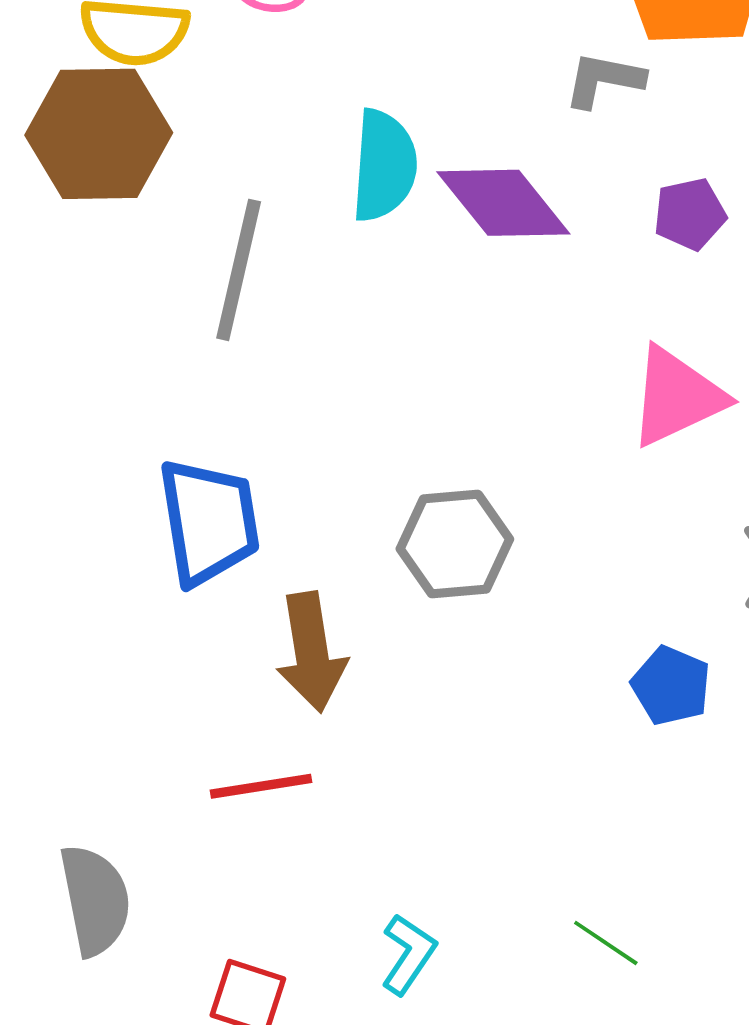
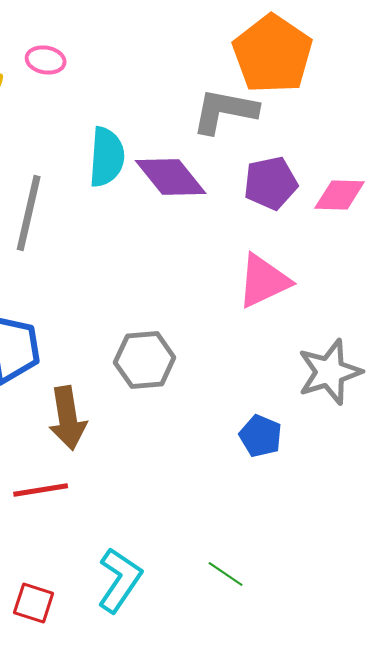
gray L-shape: (604, 80) -> (225, 111), size x1.5
purple pentagon: (690, 214) -> (271, 183), size x1.4
cyan L-shape: (408, 954) -> (120, 580), size x1.5

